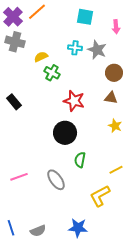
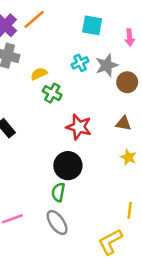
cyan cross: (75, 48) -> (80, 63), turned -32
gray star: (97, 50) -> (107, 65), turned 30
brown circle: (114, 73) -> (127, 82), moved
green semicircle: (80, 160) -> (58, 192), moved
yellow line: (116, 170) -> (130, 210), turned -56

